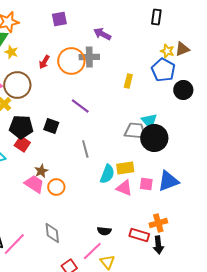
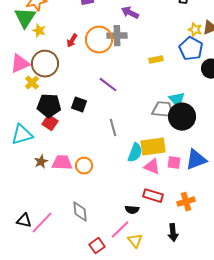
yellow rectangle: (128, 81) -> (156, 60), turned 64
yellow rectangle: (125, 168) -> (153, 147), size x1.4
brown star: (41, 171) -> (41, 162), moved
pink trapezoid: (34, 184) -> (62, 163), turned -30
red rectangle: (139, 235) -> (153, 196), moved
black arrow: (158, 245) -> (173, 233), moved

